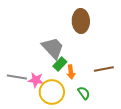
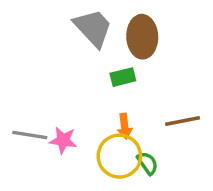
gray trapezoid: (53, 48) -> (93, 28), moved
green rectangle: (60, 64) -> (123, 77), moved, turned 32
yellow circle: (52, 92) -> (119, 156), moved

